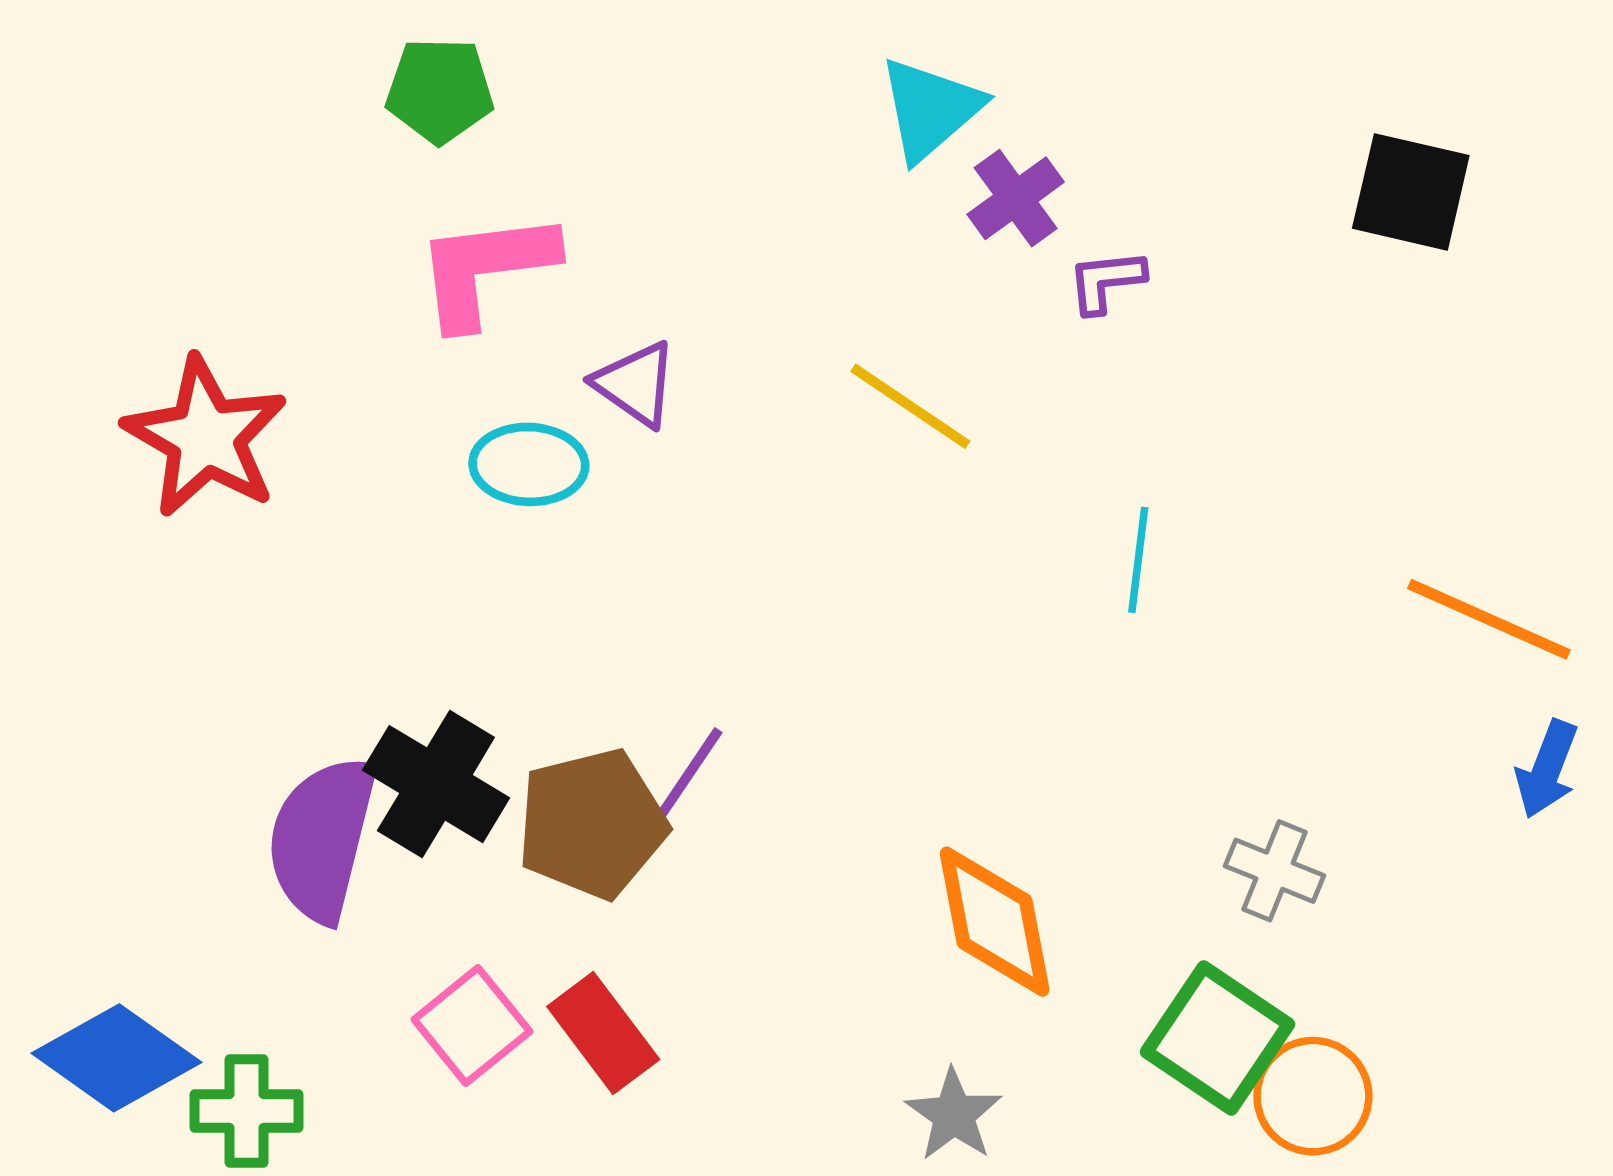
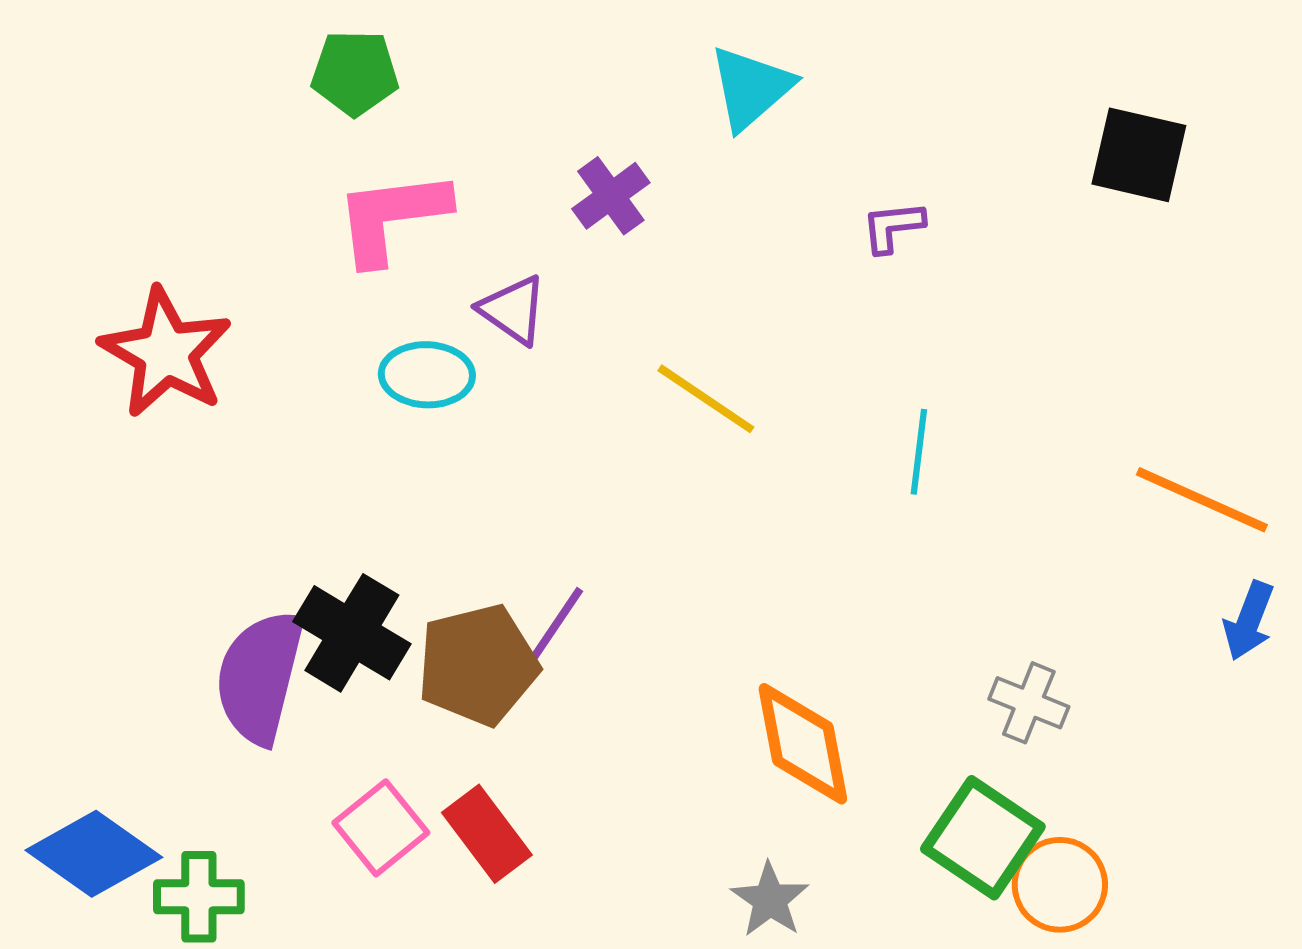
purple cross: (1016, 198) -> (611, 196), moved
yellow line: (910, 406) -> (706, 399), moved

